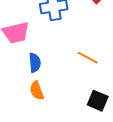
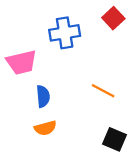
orange semicircle: (37, 91) -> (45, 128), turned -84

